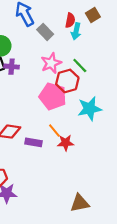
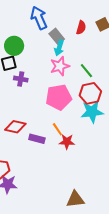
cyan arrow: (76, 31) -> (59, 48), moved
purple cross: (12, 67) -> (21, 79), moved
red hexagon: (67, 81) -> (90, 93), moved
pink pentagon: (53, 96) -> (59, 97), turned -30

